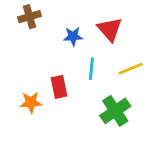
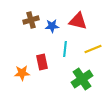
brown cross: (29, 17) -> (31, 20), moved
red triangle: (110, 29) -> (78, 21), turned -36

